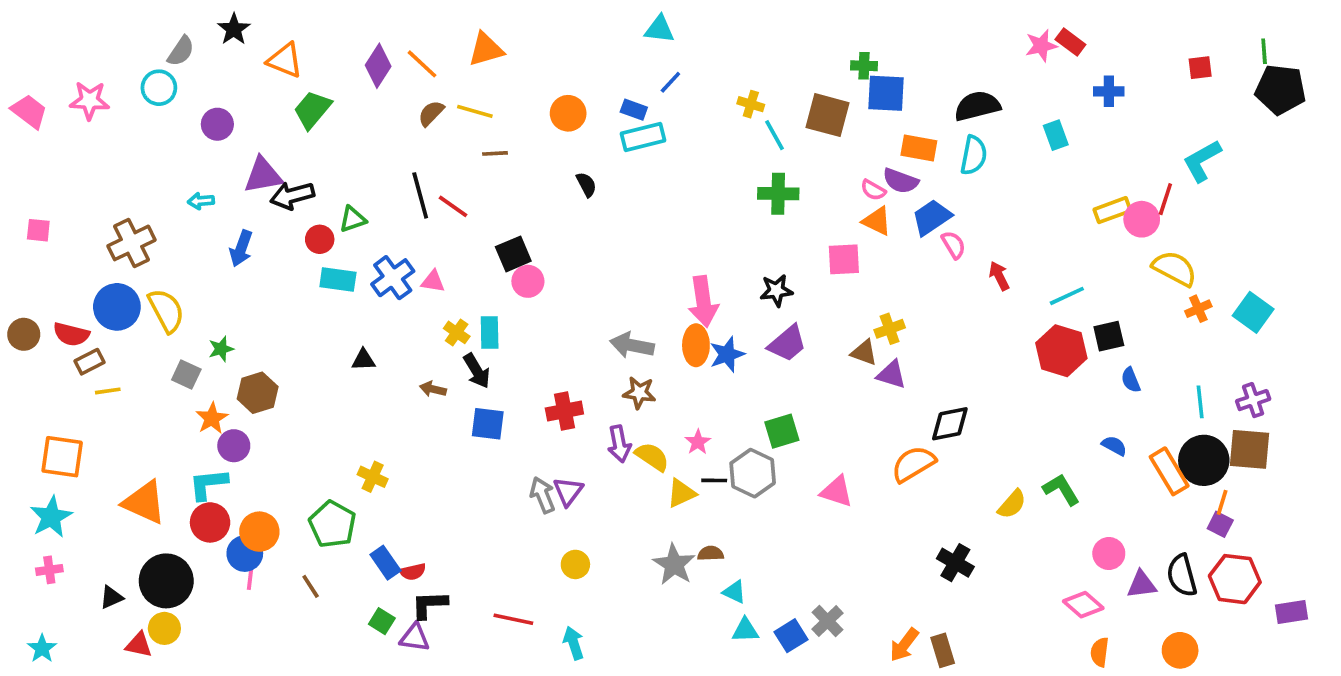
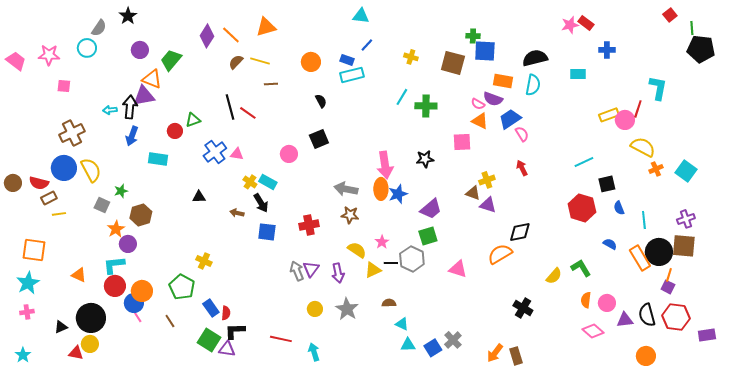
orange triangle: (285, 60) -> (152, 79), moved
red square: (1200, 68) -> (670, 15), moved, turned -32
purple circle: (217, 124) -> (140, 50), moved
cyan line: (775, 135) -> (402, 97), moved, turned 60
cyan rectangle: (1056, 135) -> (578, 74), turned -70
cyan L-shape: (1202, 161) -> (658, 88), turned 130
black arrow: (292, 195) -> (130, 107), moved, turned 110
pink square: (38, 230) -> (64, 86), moved
black square: (513, 254) -> (319, 139), moved
red arrow: (999, 276) -> (522, 168), moved
cyan rectangle: (338, 279) -> (158, 159), moved
cyan rectangle: (490, 332) -> (268, 182), turned -60
purple trapezoid: (787, 343) -> (431, 209), moved
red hexagon: (1061, 351) -> (582, 208), moved
cyan line: (1200, 402) -> (644, 220), moved
purple arrow: (619, 444) -> (338, 273), moved
orange triangle: (144, 502) -> (79, 275), size x0.6
gray star: (674, 564) -> (347, 309), moved
red semicircle: (413, 572) -> (226, 313), turned -72
pink line: (250, 577) -> (137, 316), turned -40
green square: (382, 621) -> (209, 340), size x1.6
orange semicircle: (1100, 652) -> (586, 300), moved

